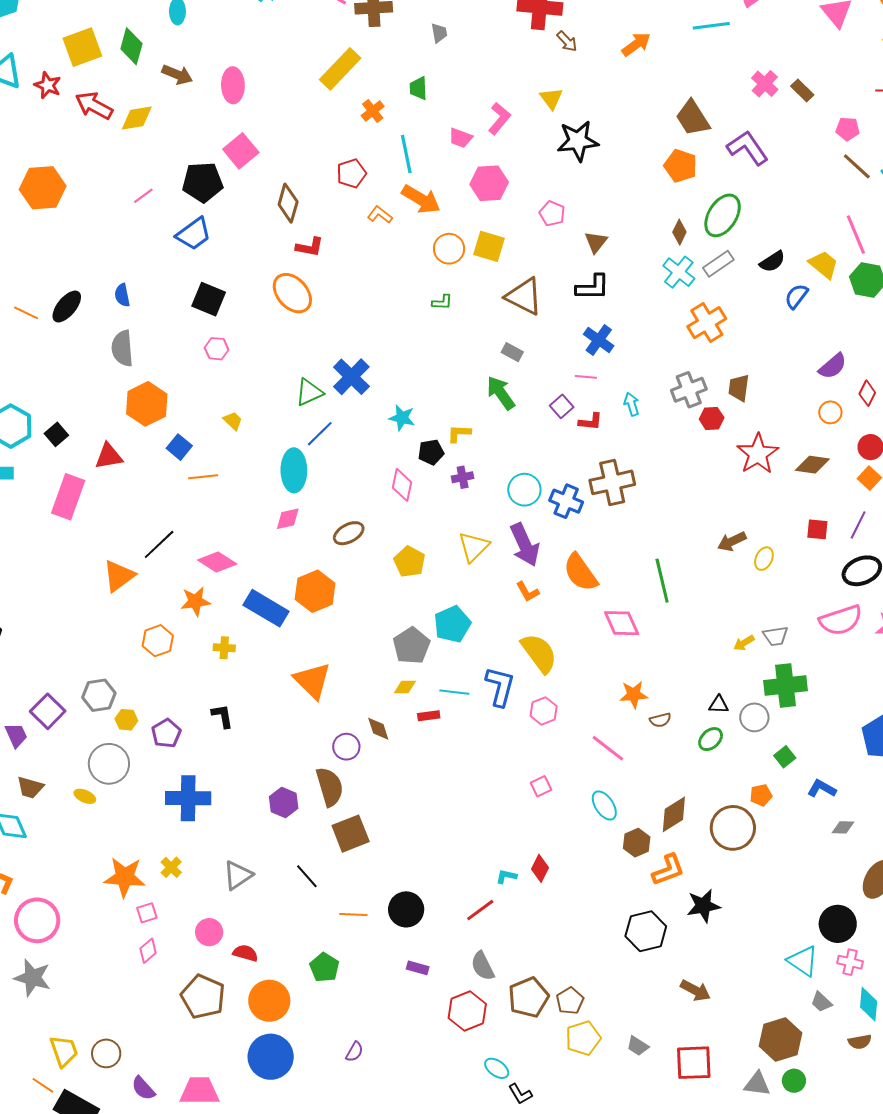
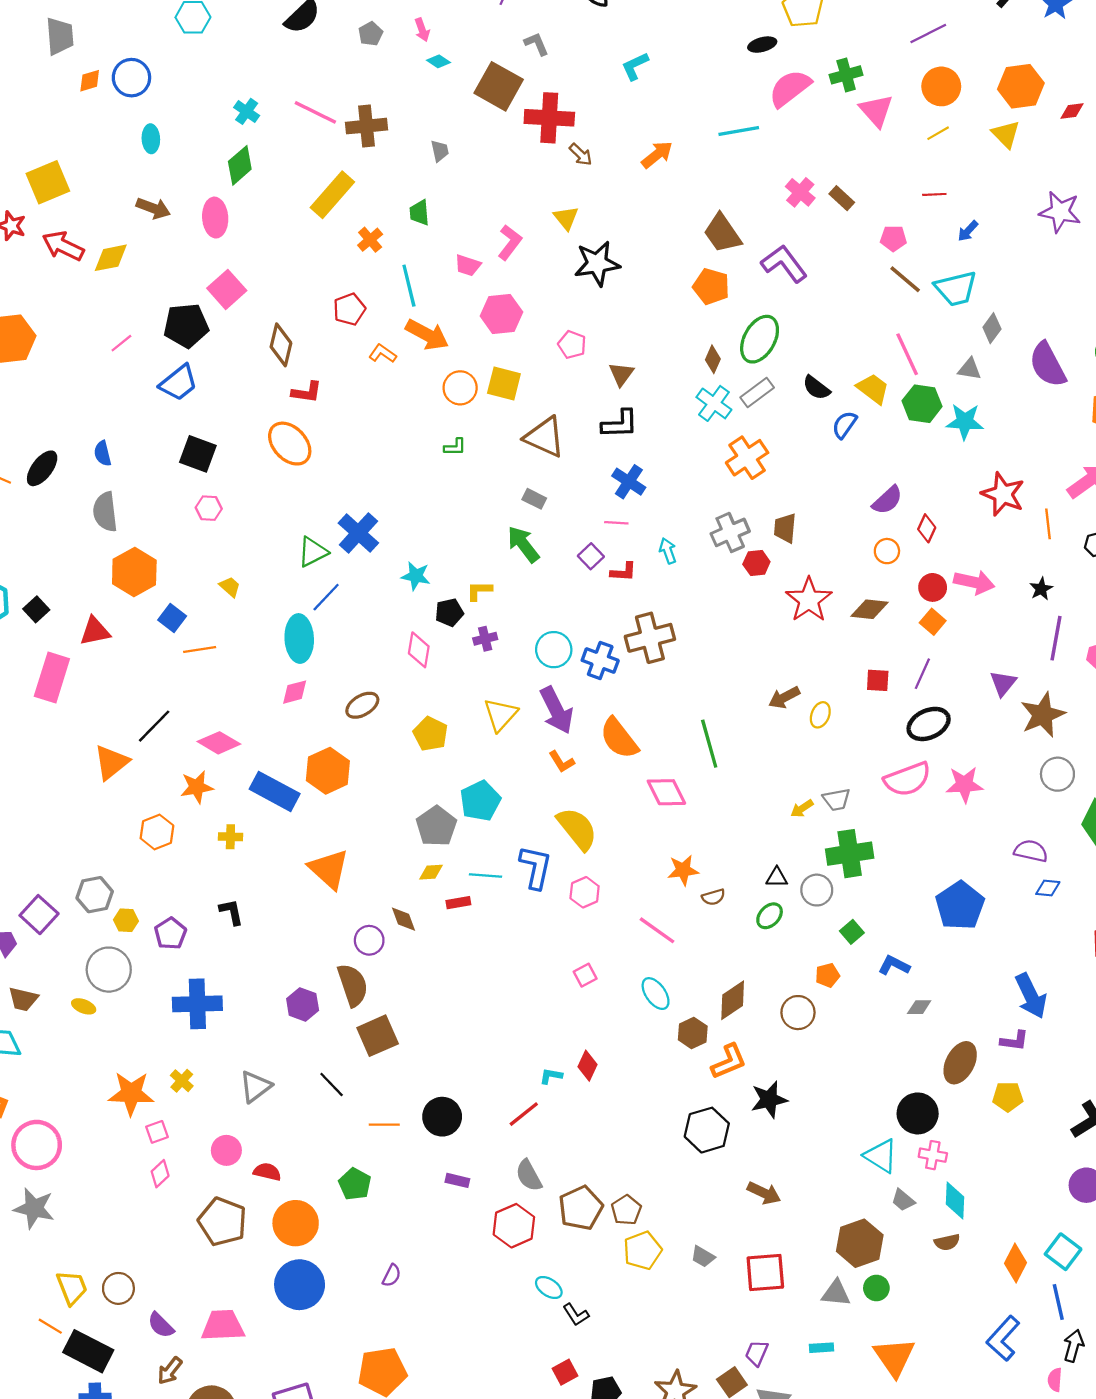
green diamond: (131, 46) -> (240, 165), moved, turned 36
black semicircle: (772, 262) -> (816, 388), turned 72
brown circle: (733, 828) -> (798, 1013), size x0.7

